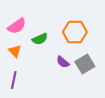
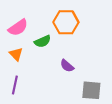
orange hexagon: (75, 32) -> (66, 22), moved
gray square: (85, 64) -> (91, 90), moved, turned 36

